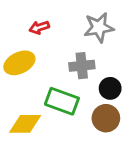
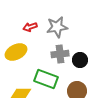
gray star: (99, 27) -> (57, 27), moved
black circle: (110, 88) -> (80, 60), moved

